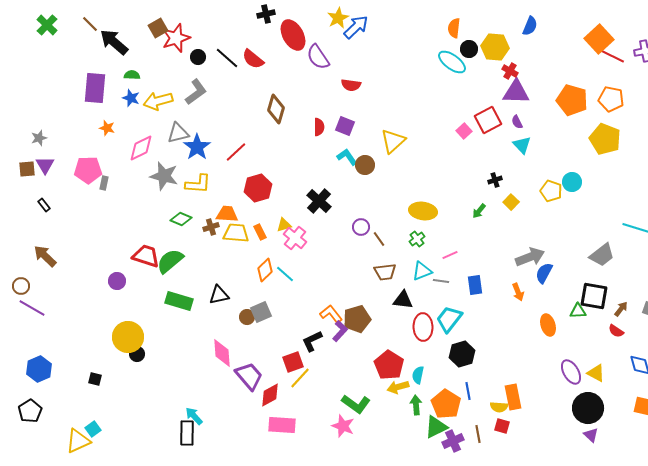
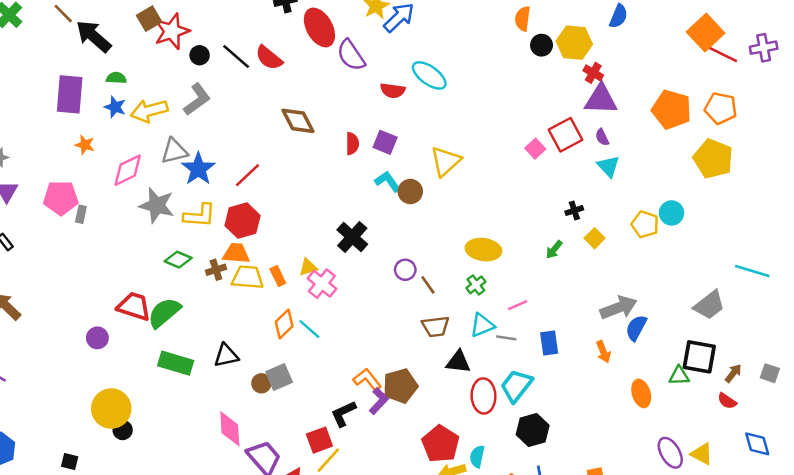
cyan ellipse: (452, 62) -> (429, 75), moved
brown diamond: (276, 109) -> (298, 121), turned -44
red hexagon: (258, 188) -> (242, 221), moved

